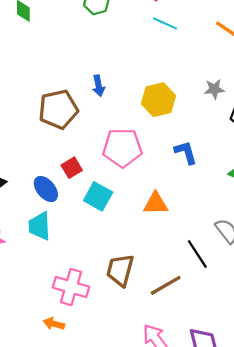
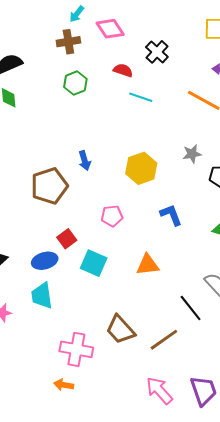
pink pentagon: (122, 148) -> (112, 216), size x0.6
blue ellipse: (46, 189) -> (45, 261), turned -60
brown trapezoid: (120, 270) -> (120, 330), turned -52

